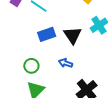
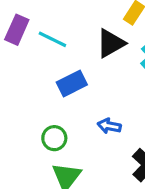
black triangle: (73, 35) -> (111, 43), moved, turned 42

